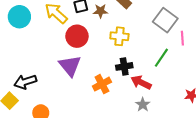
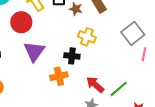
red circle: (77, 36) -> (21, 22), moved
green line: (161, 58) -> (119, 89), moved
black cross: (124, 66) -> (72, 56), moved

